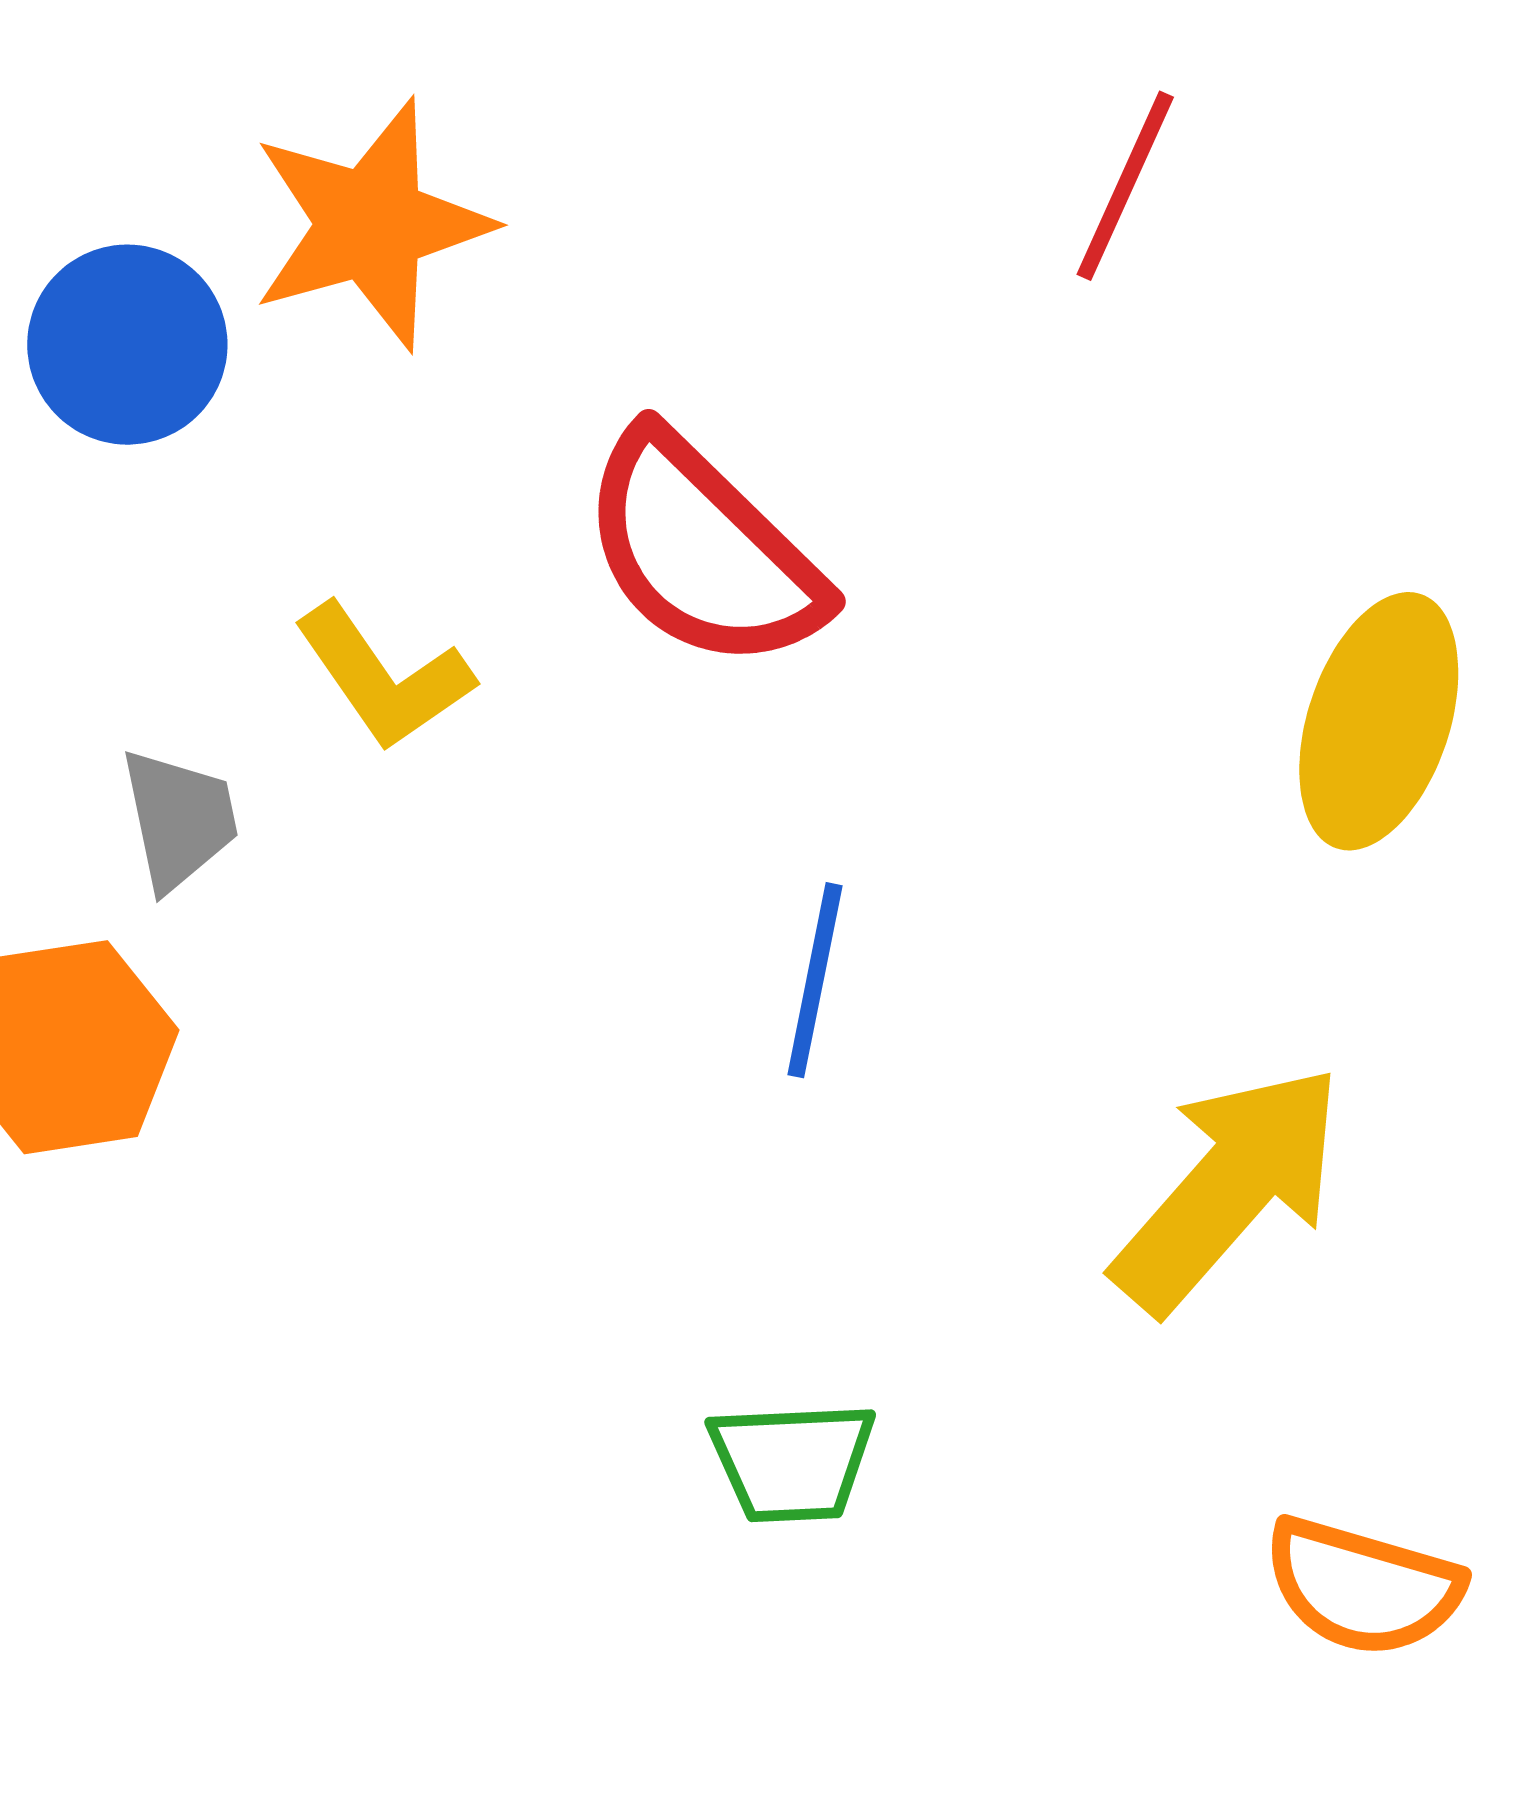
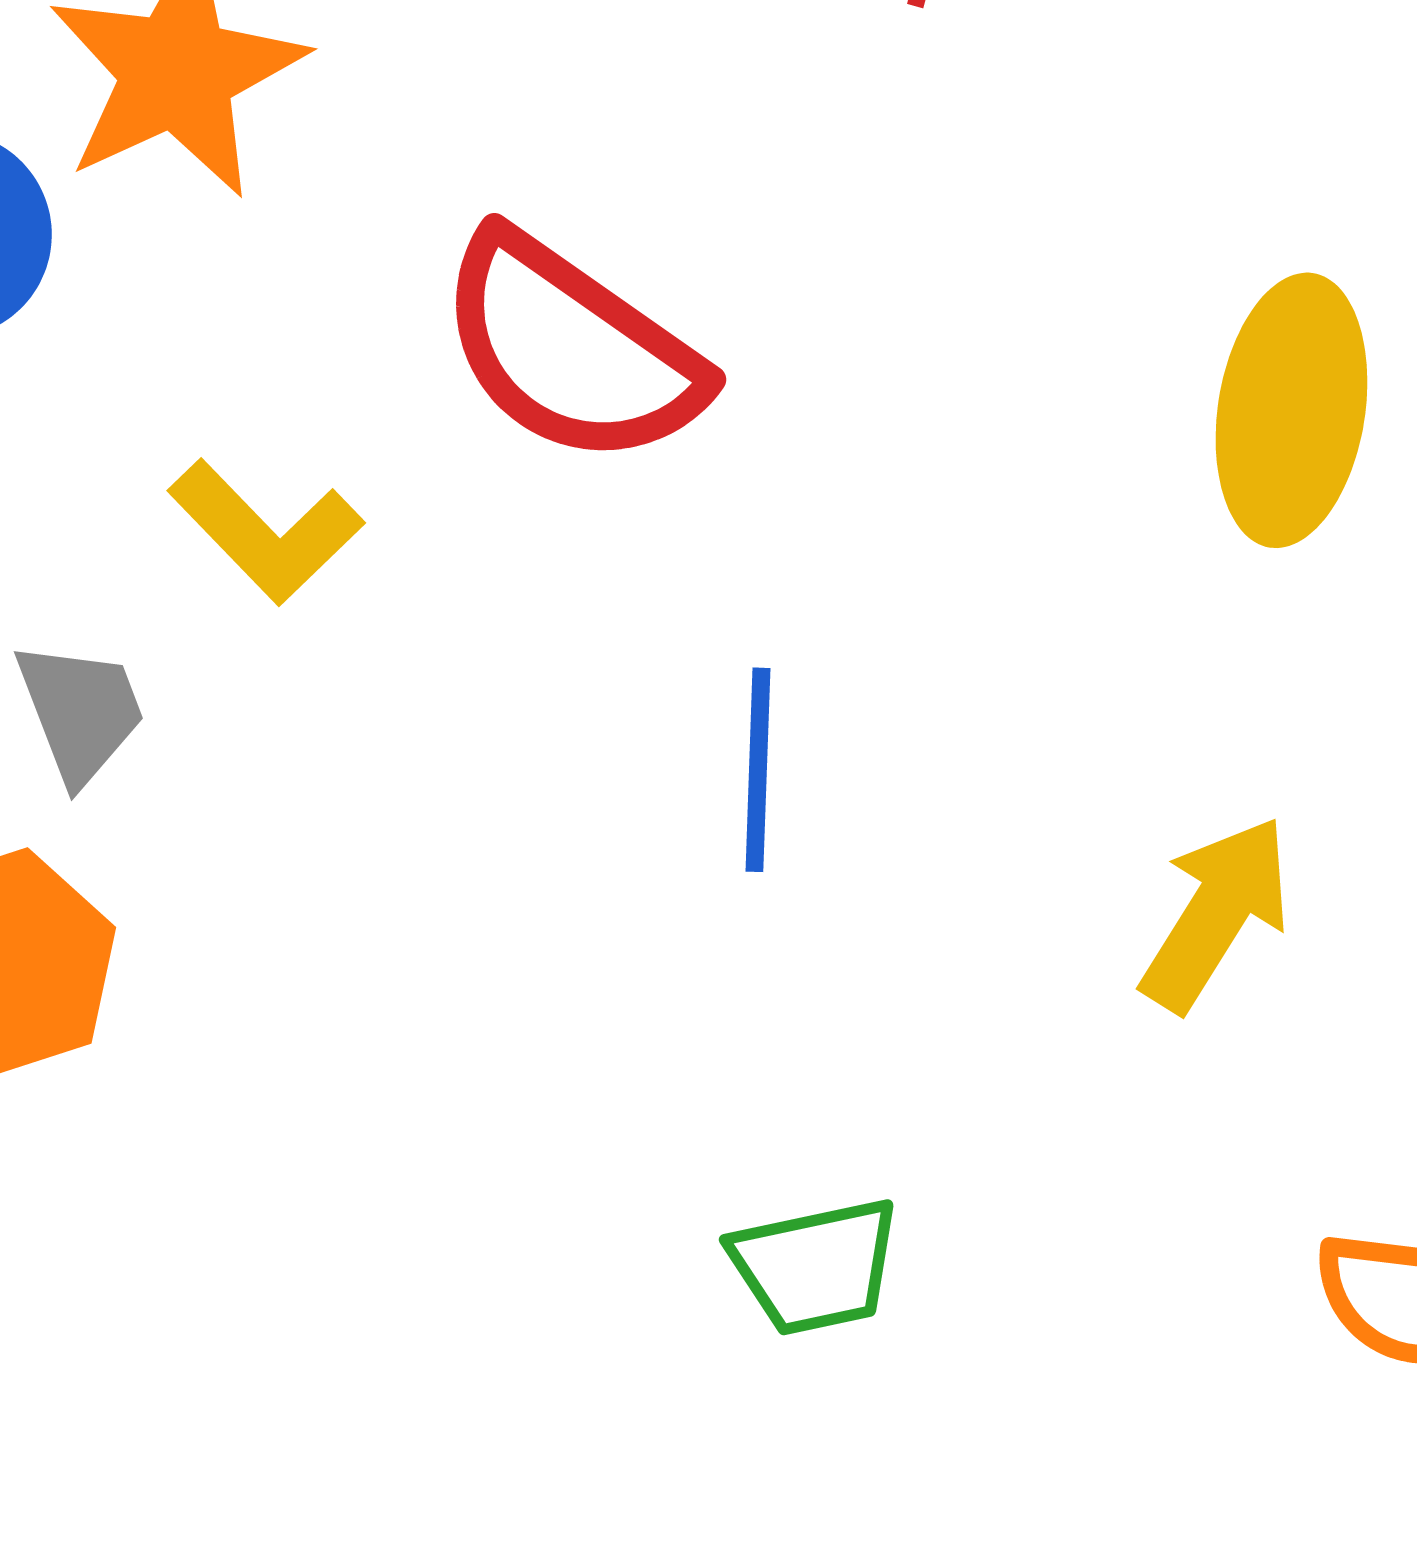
yellow arrow: (1229, 1188) -> (1216, 913), size x0.7

